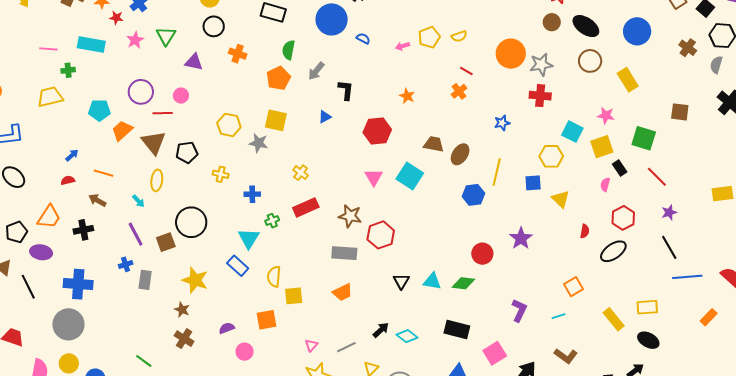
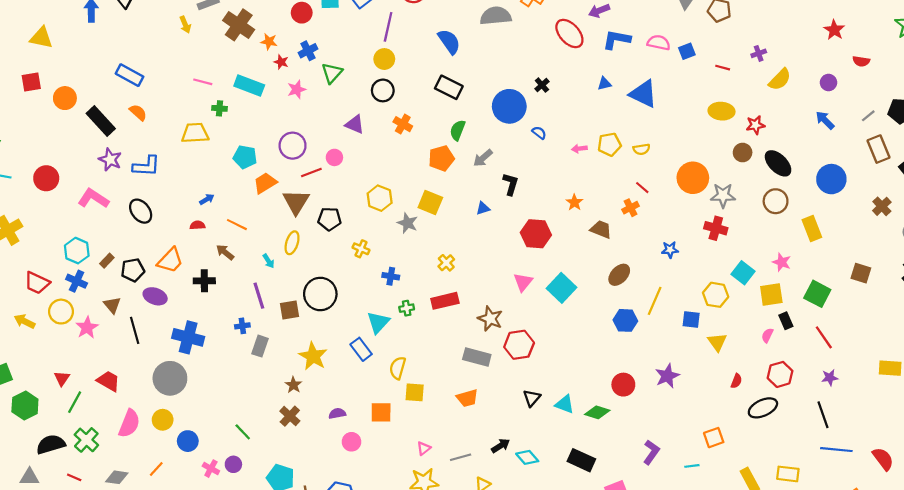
green triangle: (166, 36) -> (332, 73), moved
red line: (163, 113) -> (311, 173), turned -30
brown trapezoid: (434, 144) -> (601, 229), moved

